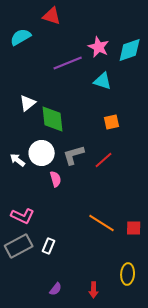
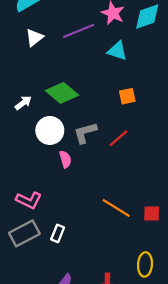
white triangle: (28, 103) -> (34, 38), moved
green diamond: (53, 119) -> (62, 93), turned -44
white arrow: (18, 160) -> (23, 103), moved, turned 105

